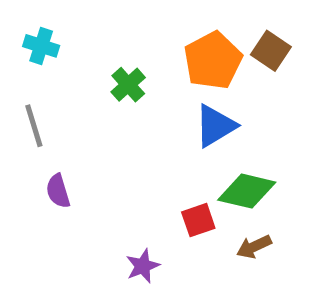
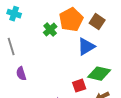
brown square: (271, 51) -> (97, 22), moved
orange pentagon: (213, 60) -> (71, 20), moved

